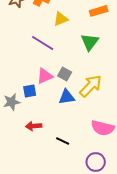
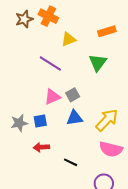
gray square: (65, 74) -> (73, 95), turned 32
yellow arrow: (91, 86) -> (107, 120), moved
blue square: (30, 91) -> (40, 121), moved

